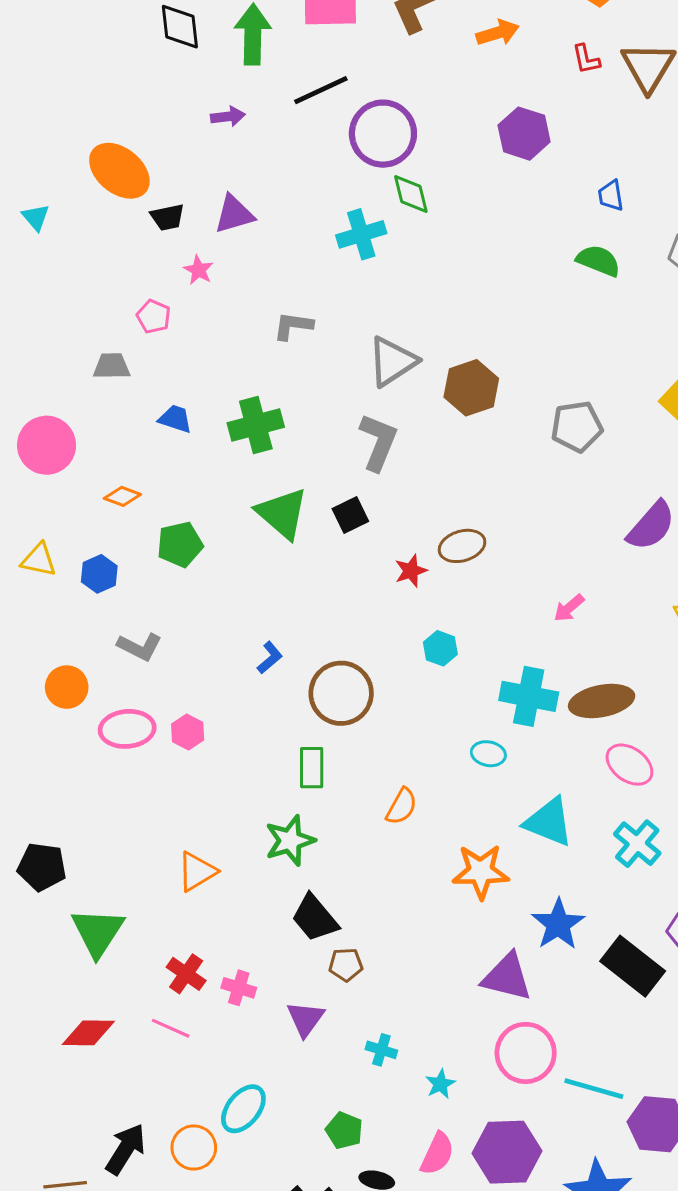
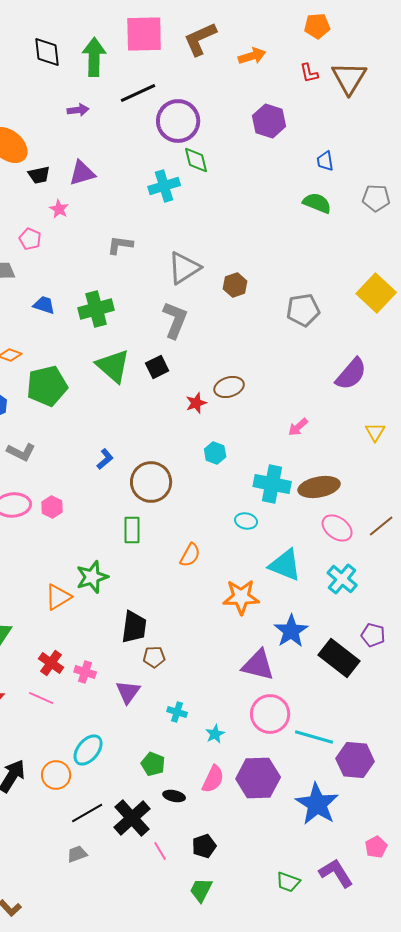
brown hexagon: (471, 388) -> (235, 285), size x0.7
green pentagon: (180, 544) -> (47, 386), size x1.4
green star: (290, 841) -> (92, 577), moved
black trapezoid: (315, 918) -> (134, 627), turned -132

